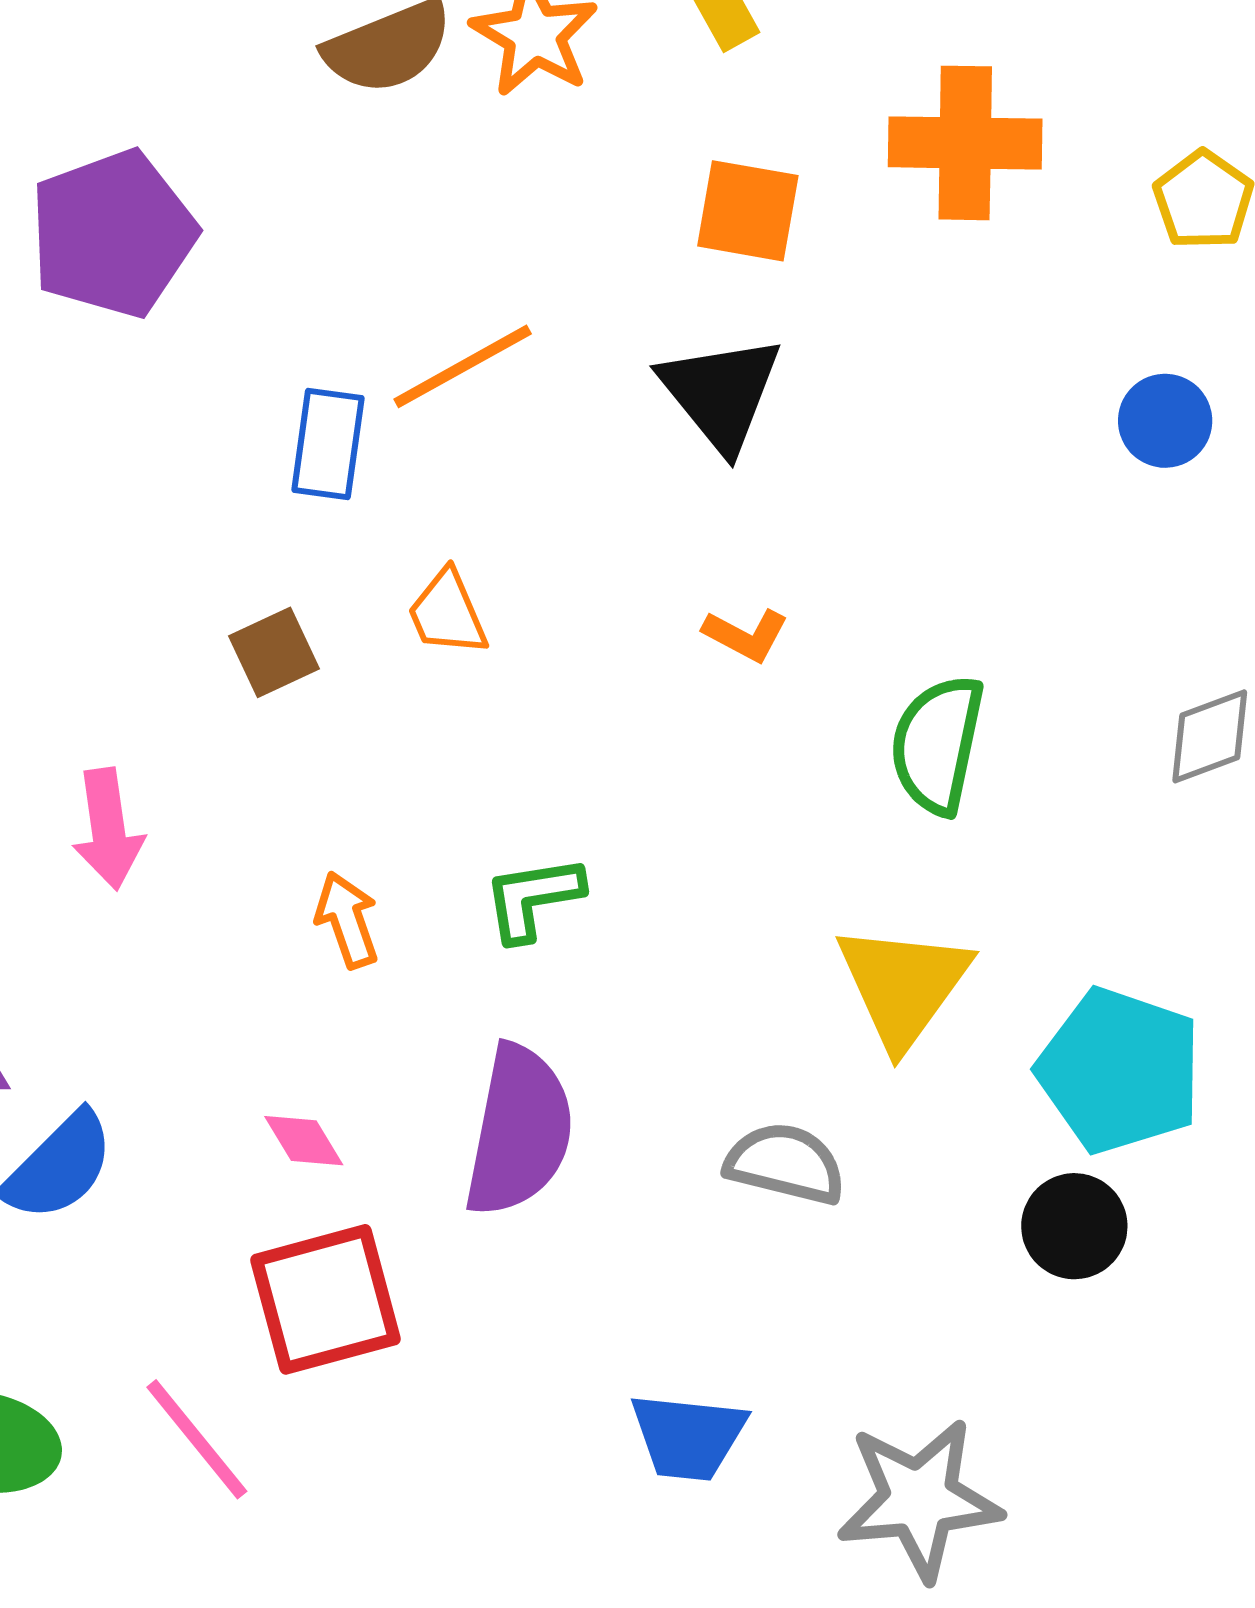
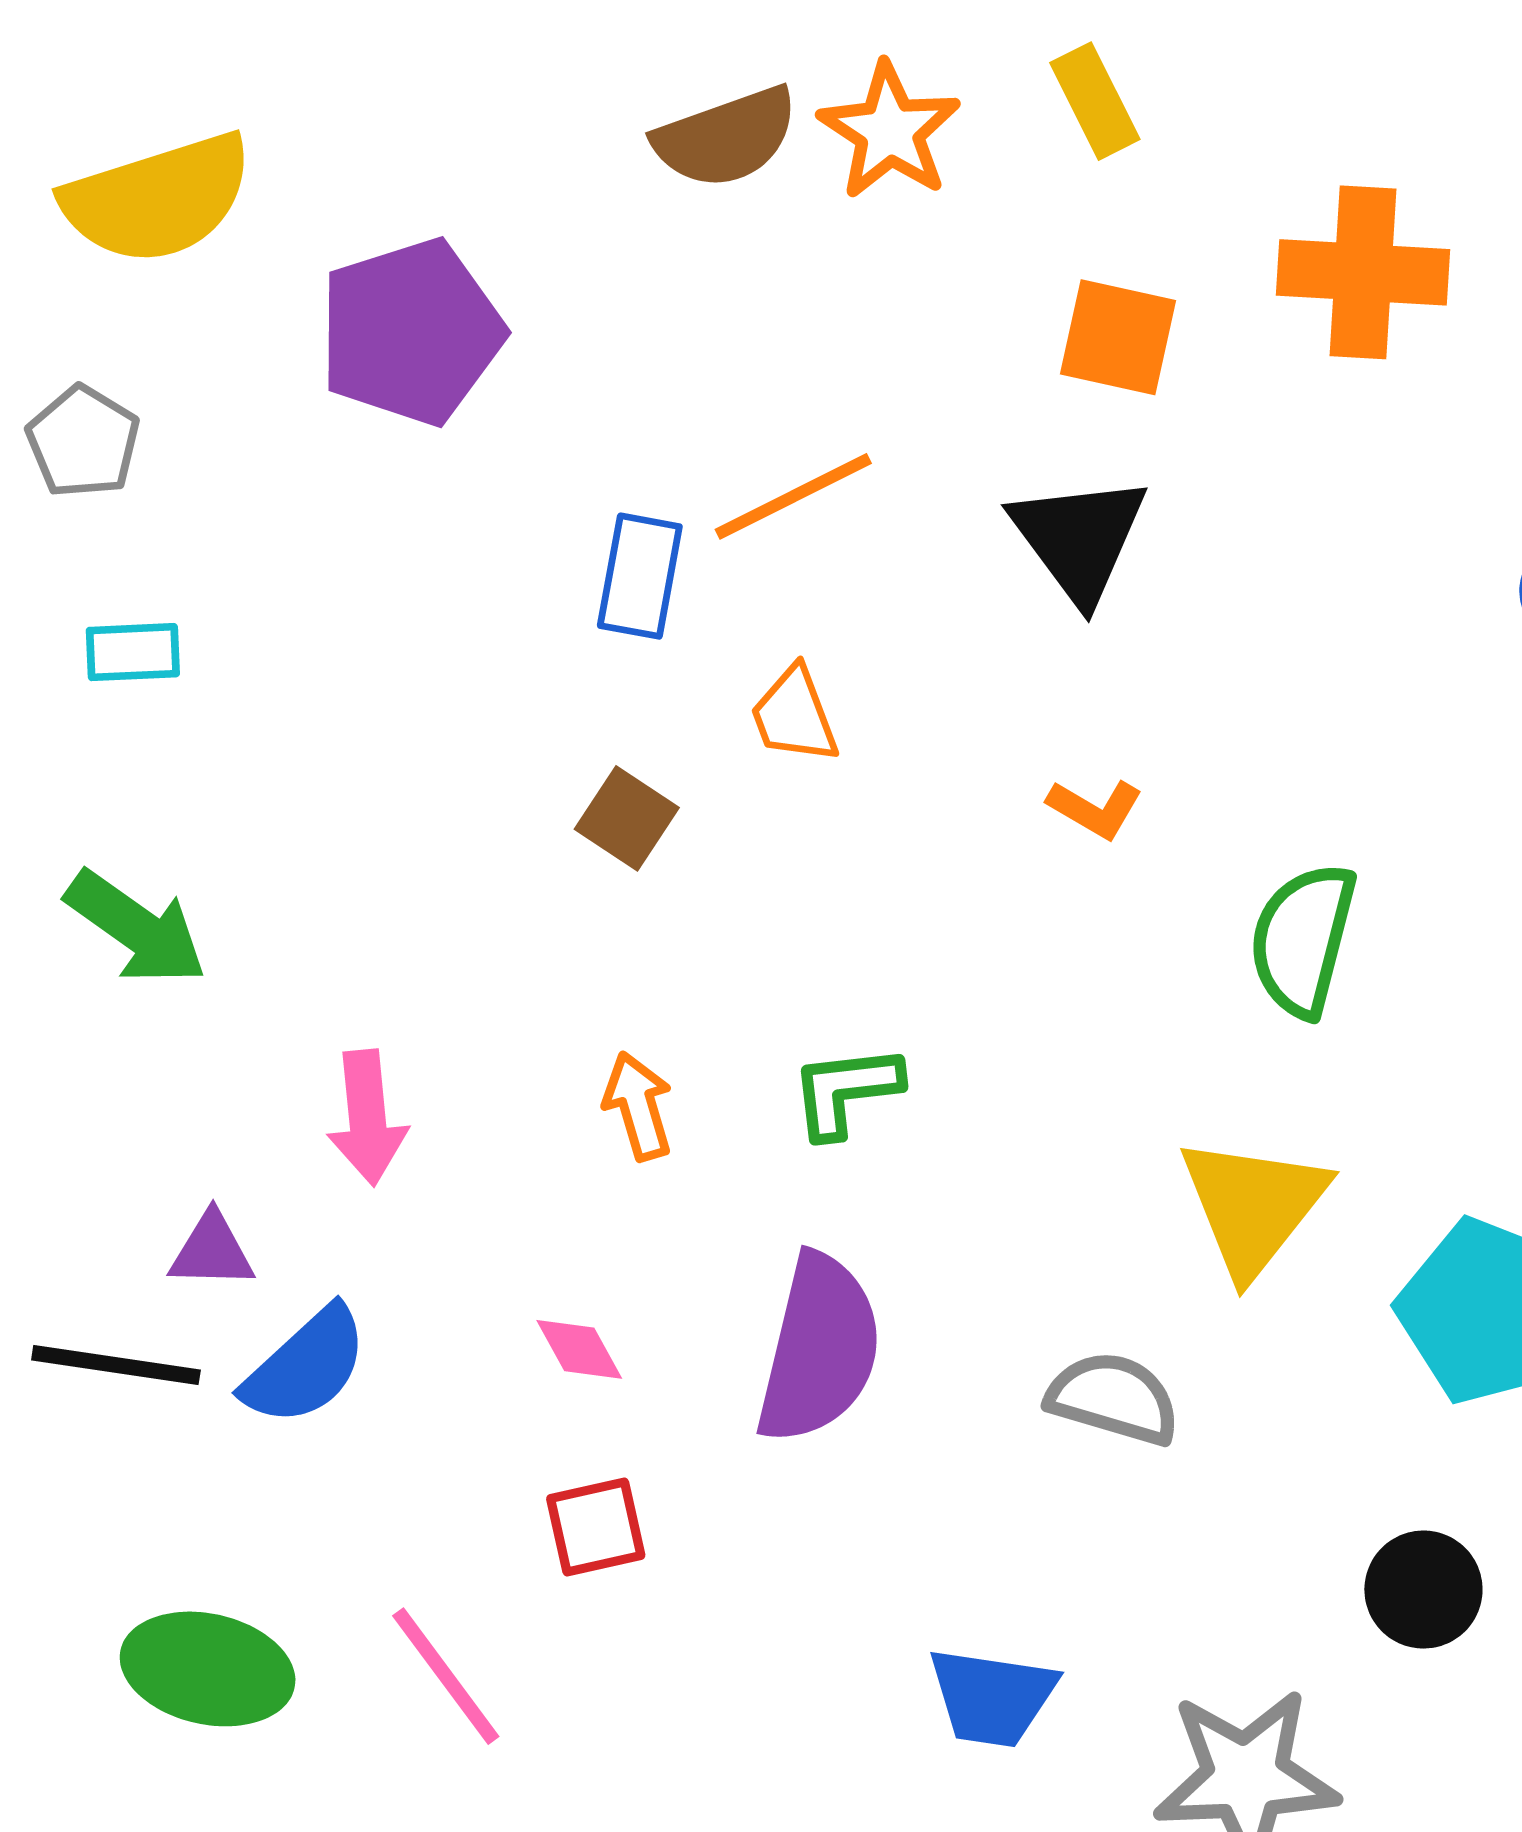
orange trapezoid: (447, 613) -> (794, 715), moved
brown square: (274, 652) -> (627, 818), moved, turned -34
pink arrow: (108, 829) -> (367, 1118), moved
black circle: (1074, 1226) -> (1423, 1590), moved
red square: (326, 1299) -> (596, 1527), size x0.6

